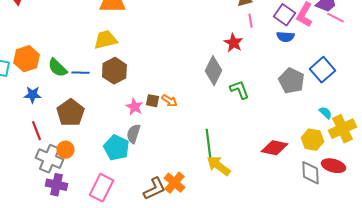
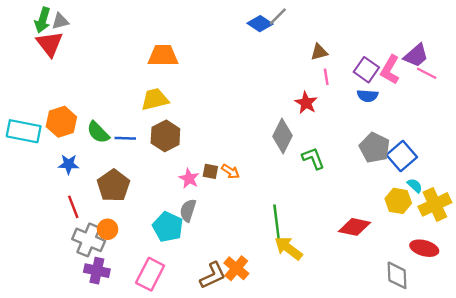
blue square: (322, 70) -> (402, 156), moved
yellow hexagon: (312, 140) -> (398, 201), moved
gray diamond: (310, 173) -> (397, 275), moved

